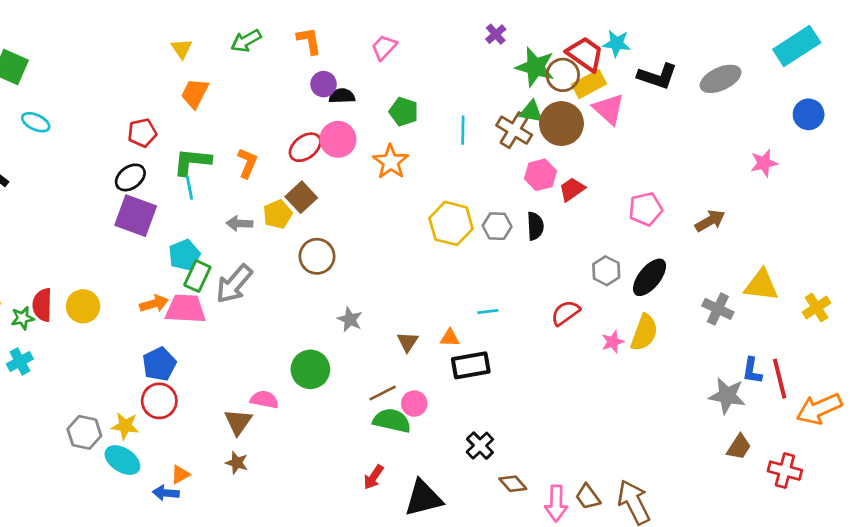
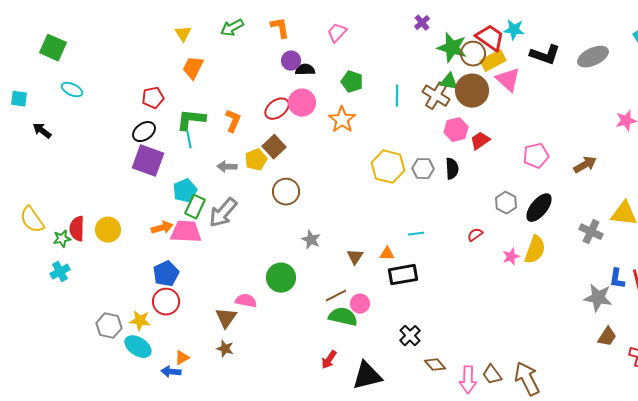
red semicircle: (565, 313) -> (475, 235), size x0.7

